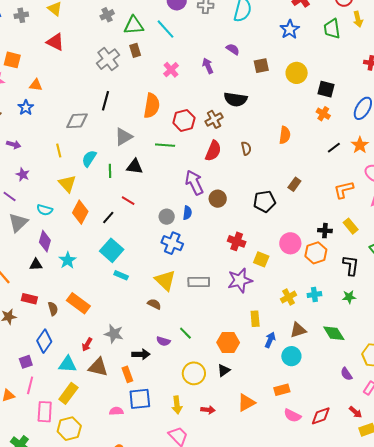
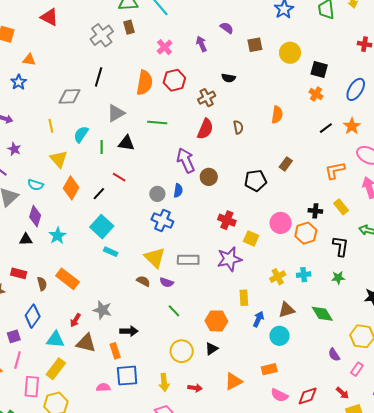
black semicircle: (236, 99) -> (229, 78), size x0.6
red hexagon: (184, 120) -> (174, 80), moved
purple semicircle: (163, 341) -> (167, 282), moved

